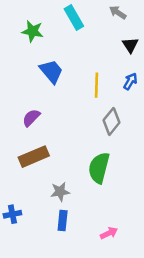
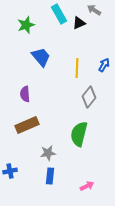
green star: (33, 31) -> (26, 25), turned -30
black triangle: (130, 45) -> (79, 23), moved, turned 40
purple semicircle: (31, 118) -> (25, 94), turned -49

